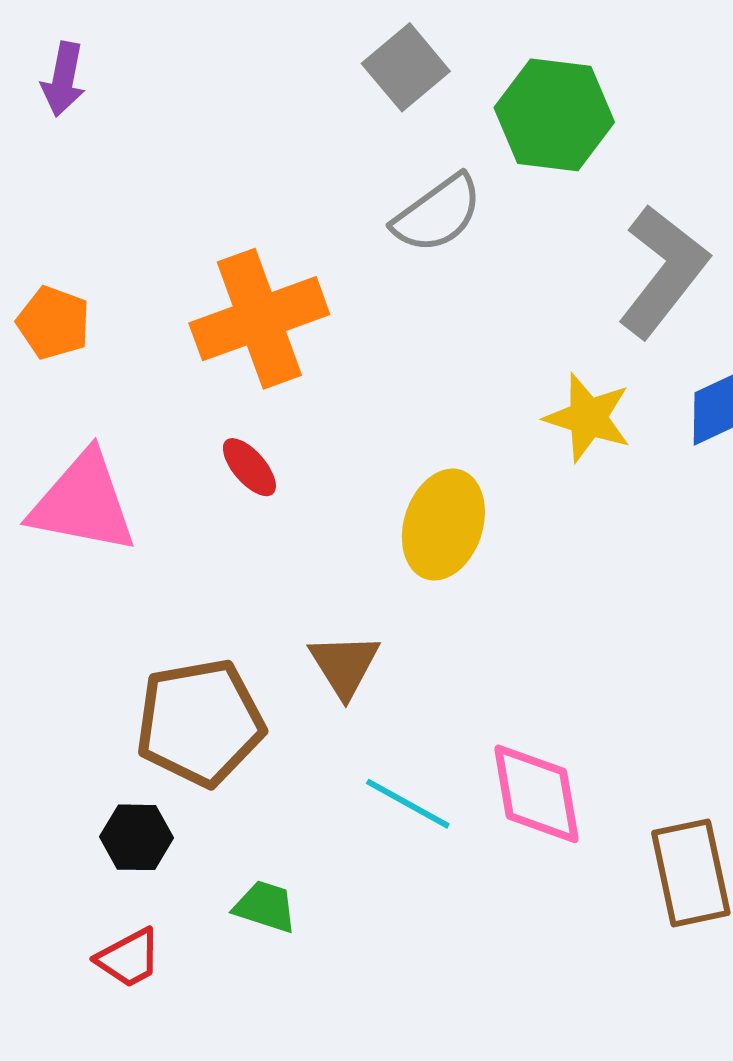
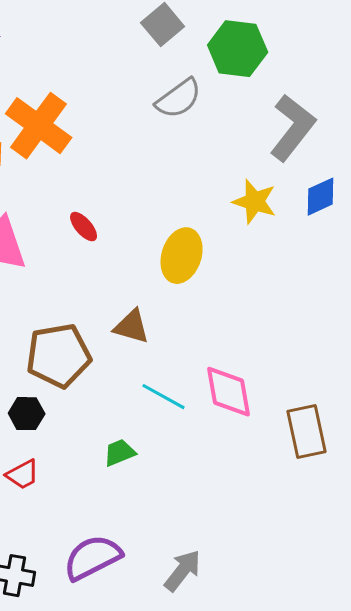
orange cross: (259, 319) -> (39, 126), moved, turned -34
brown triangle: (344, 665) -> (132, 327), turned -42
green trapezoid: (265, 907) -> (120, 453), moved, turned -40

